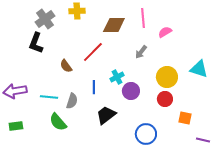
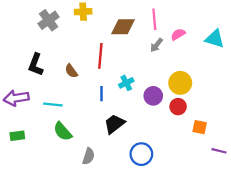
black L-shape: (36, 43) -> (36, 65), moved
red line: (93, 52) -> (100, 56), turned -40
gray arrow: (141, 52) -> (156, 45), moved
cyan triangle: (199, 69) -> (215, 39), moved
purple circle: (131, 91) -> (153, 96), moved
gray semicircle: (72, 101) -> (88, 156), moved
blue circle: (146, 134) -> (141, 154), moved

